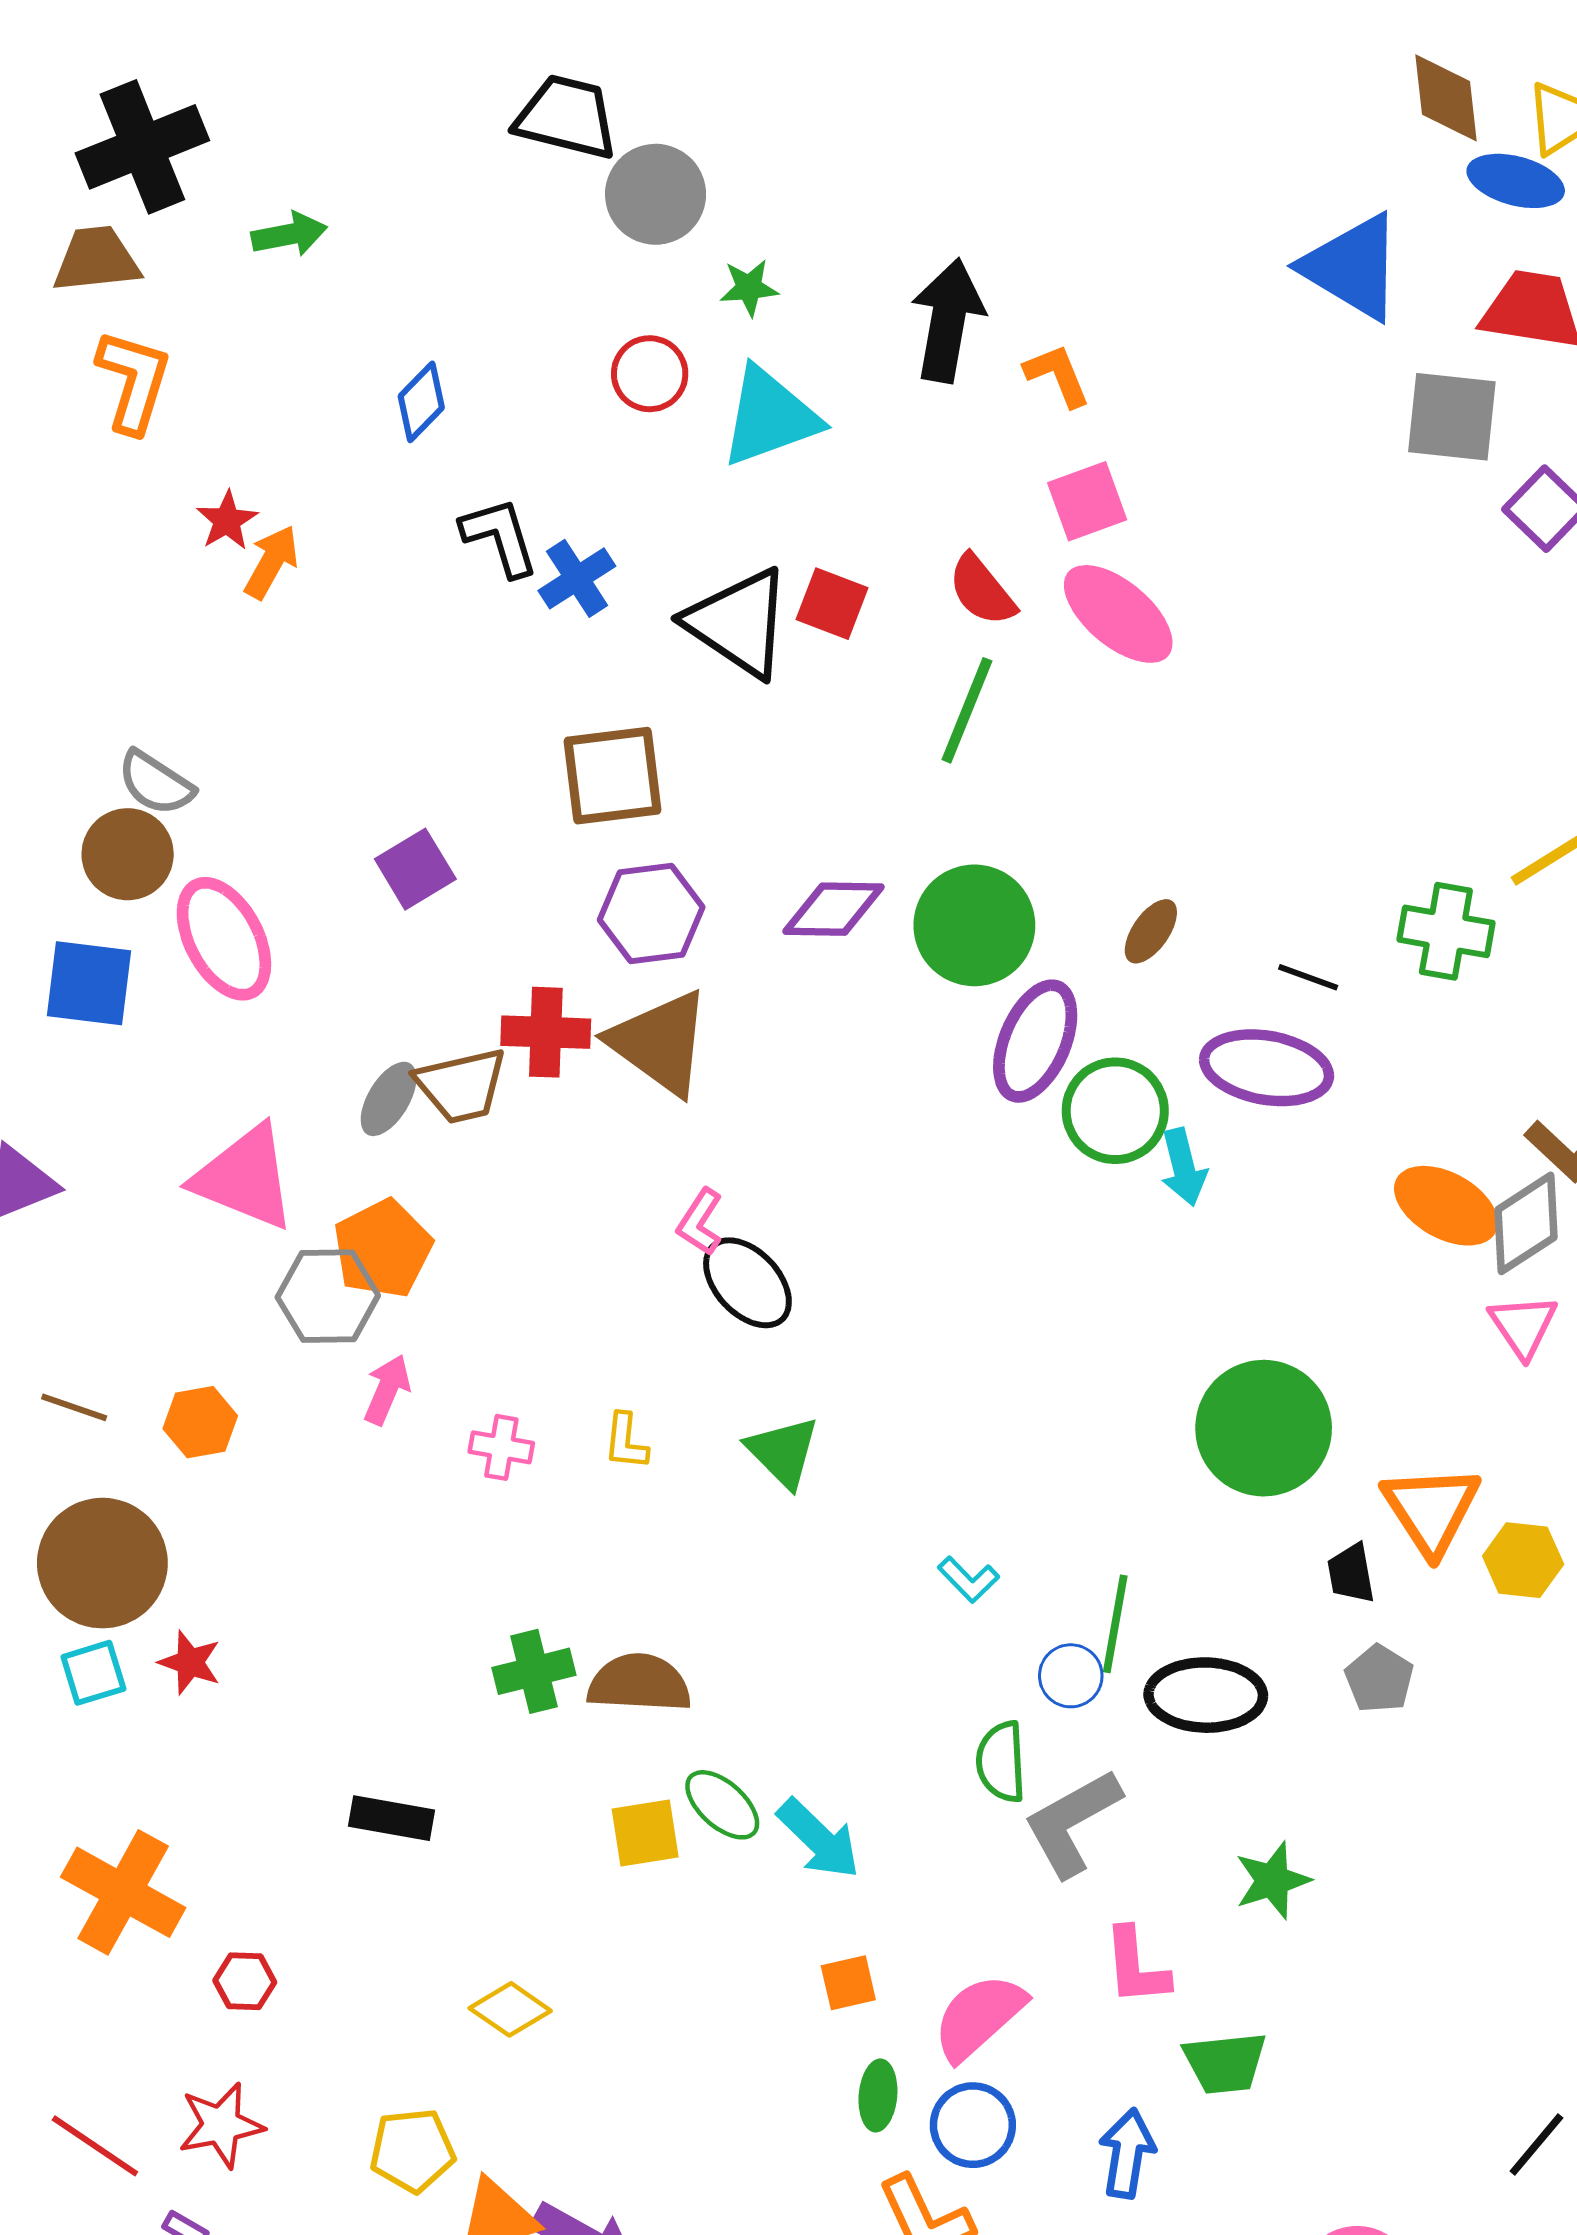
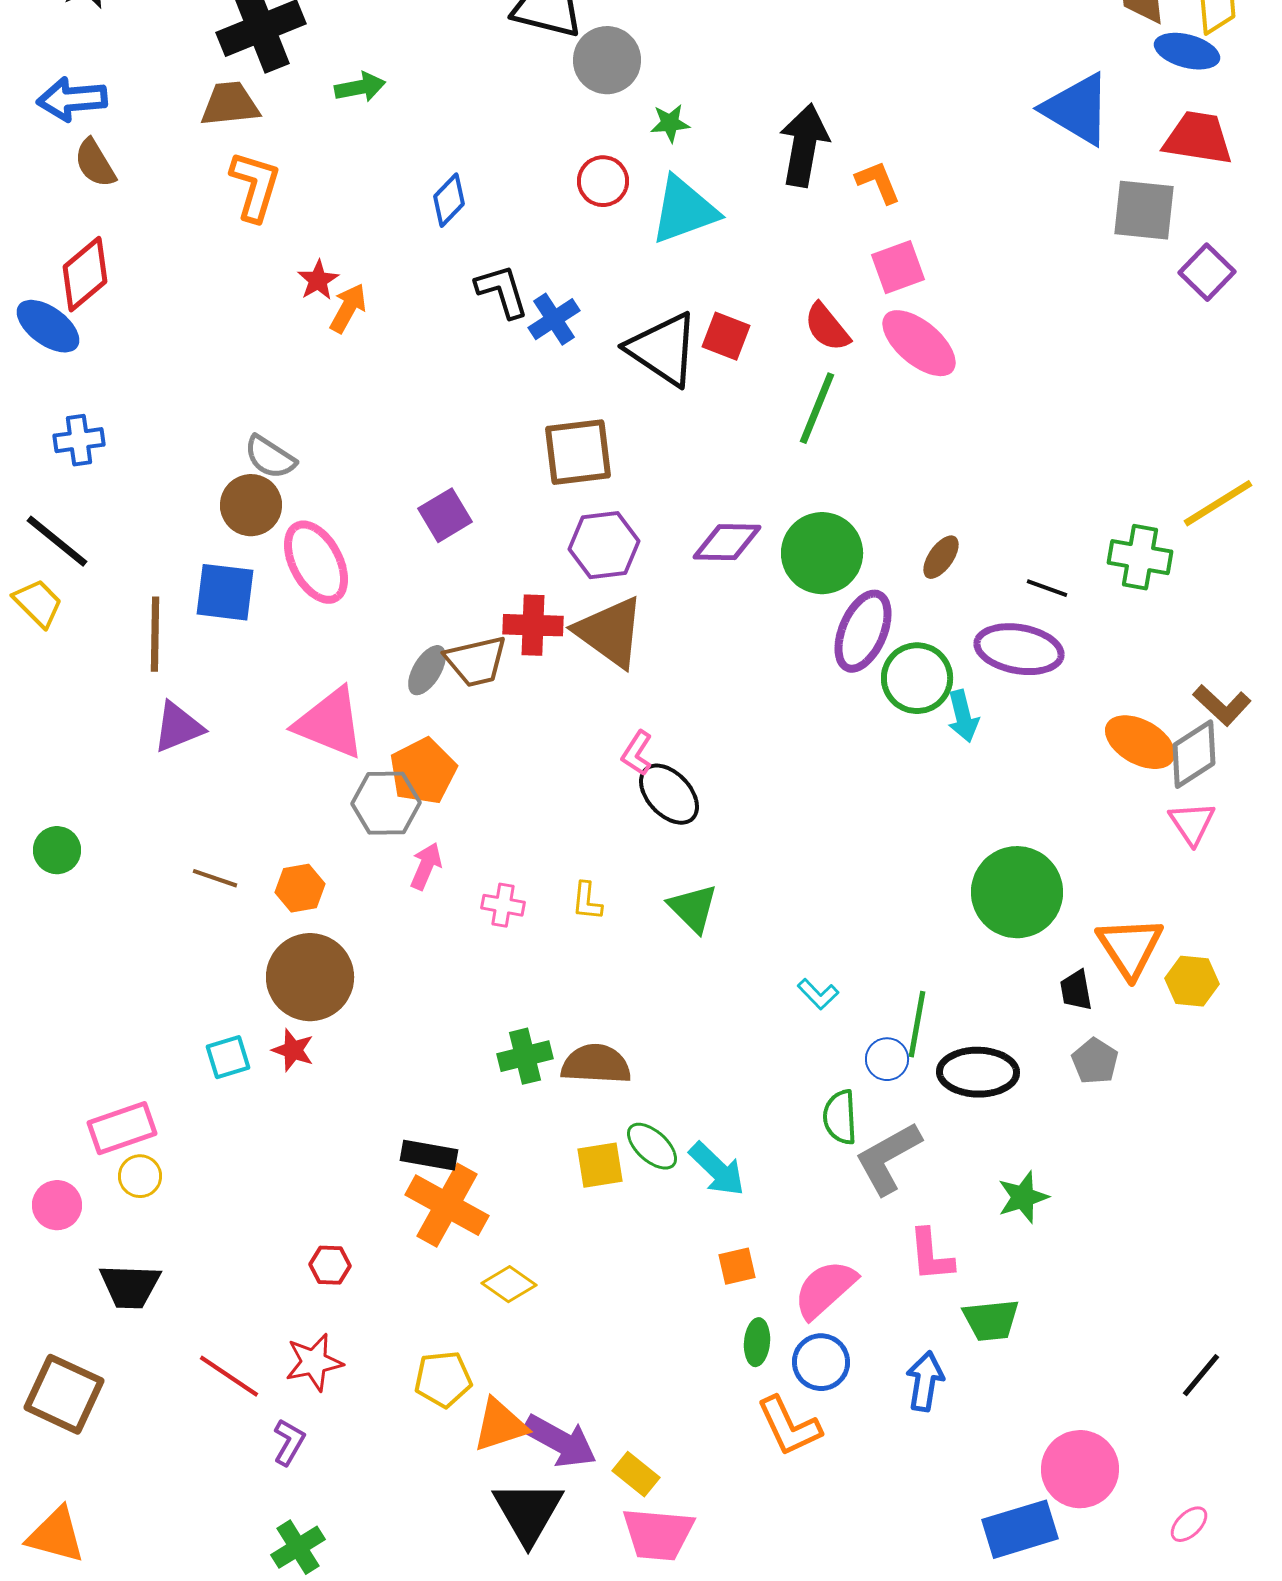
brown circle: (102, 1563) -> (310, 977), moved
orange cross: (123, 1892) -> (447, 1205), moved

